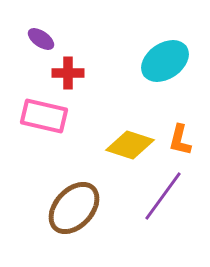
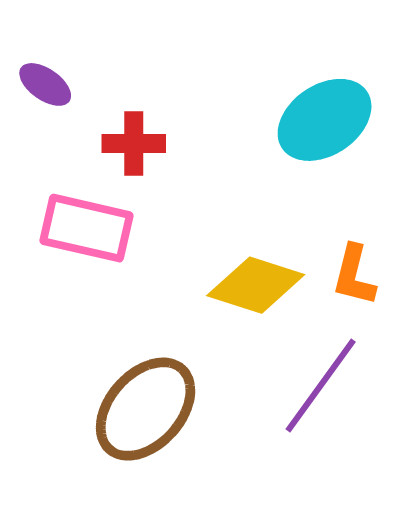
purple ellipse: (41, 39) -> (45, 84), moved

